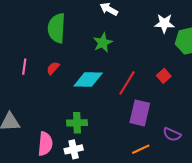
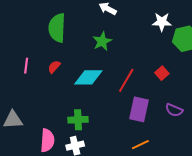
purple semicircle: (172, 134) -> (174, 110), moved

